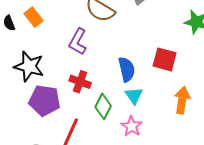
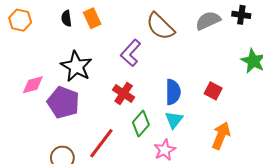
red square: (165, 59) -> (213, 91), size x0.7
purple pentagon: (44, 100) -> (63, 102), moved

